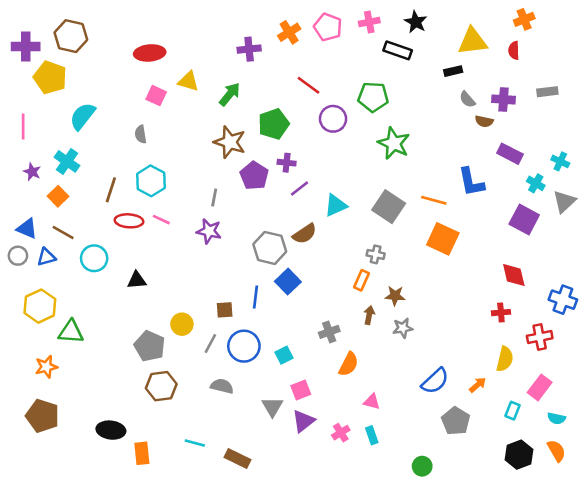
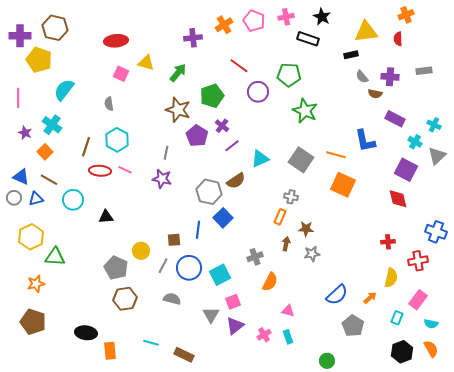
purple cross: (287, 163) -> (222, 126), turned 32
red diamond: (514, 275) -> (398, 199), moved
cyan square: (284, 355) -> (220, 275), size x1.5

